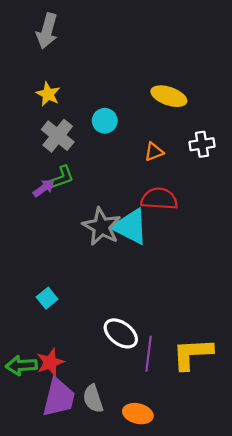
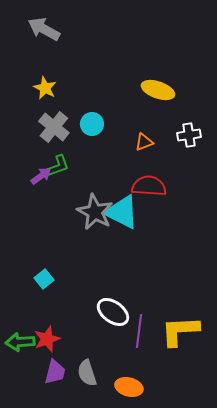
gray arrow: (47, 31) -> (44, 29), turned 104
cyan circle: (105, 121) -> (92, 124), moved
purple trapezoid: (59, 398) -> (55, 372), size x0.7

